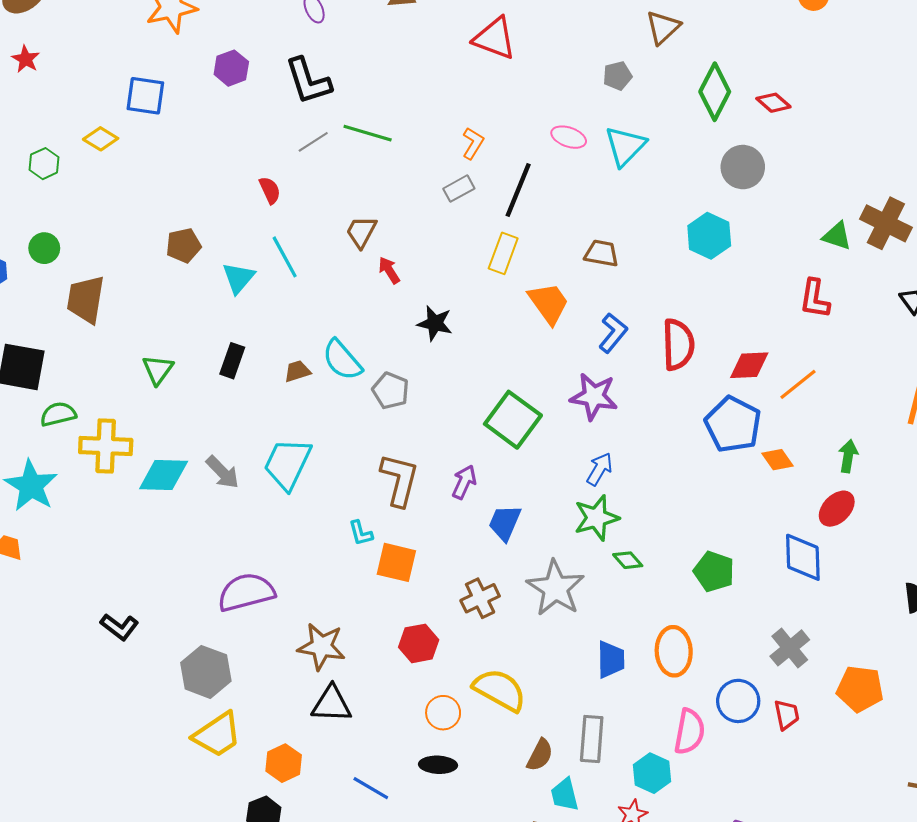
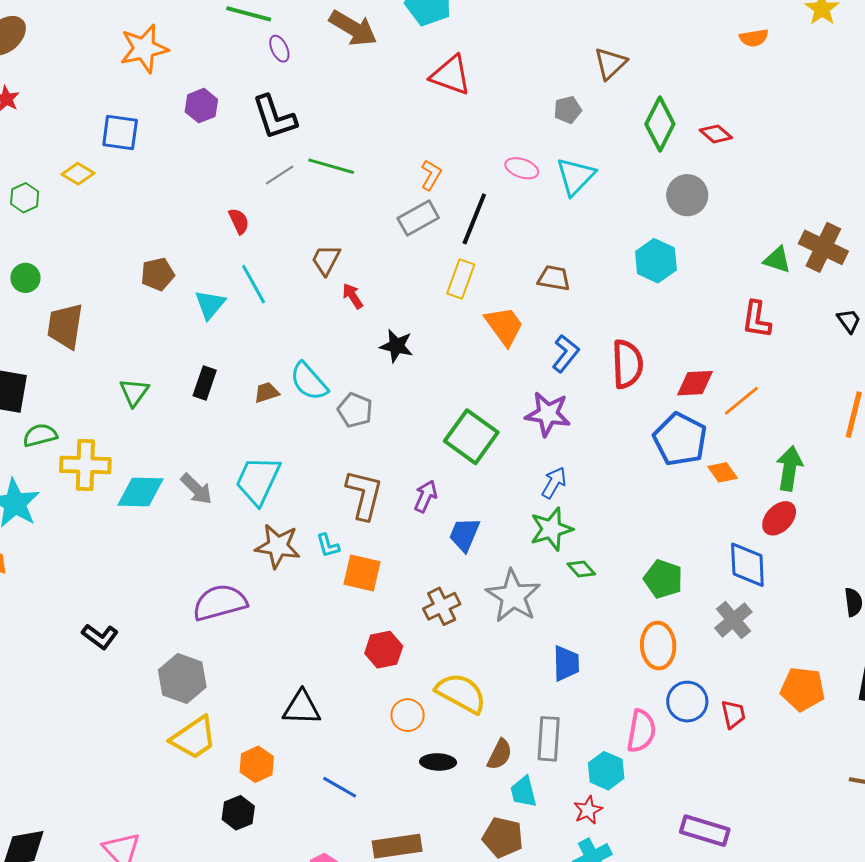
gray rectangle: (459, 189) -> (418, 218), size x1.4
green arrow: (848, 456) -> (789, 468), size x1.4
brown star: (322, 647) -> (278, 546), moved
gray cross: (790, 648) -> (733, 620), moved
orange ellipse: (674, 651) -> (658, 646), moved
black ellipse: (438, 765) -> (438, 762), moved

